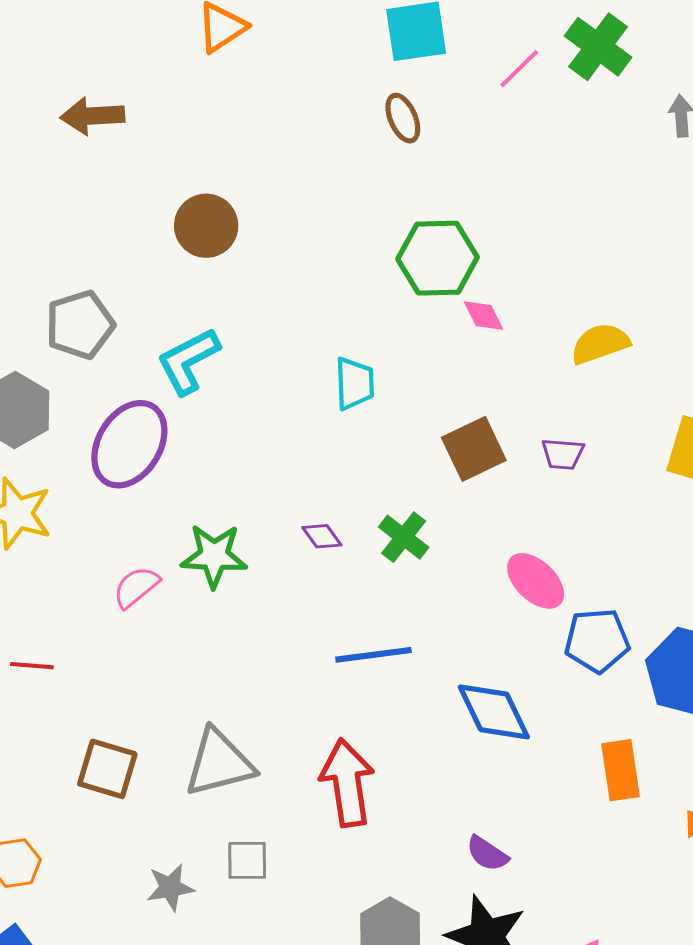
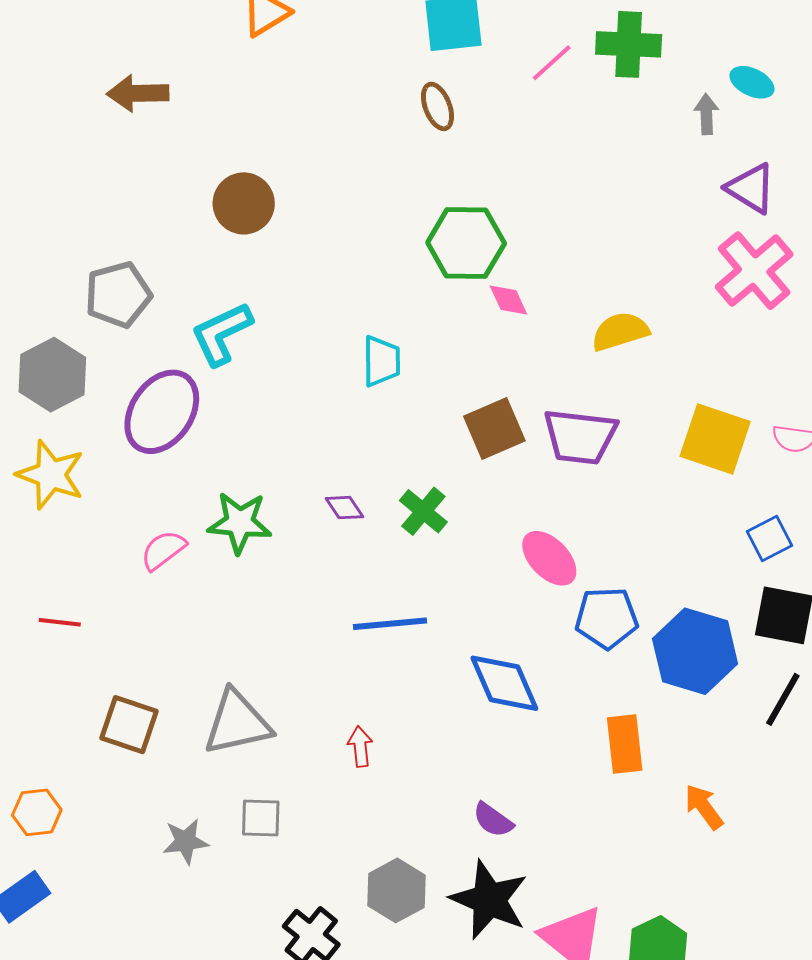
green cross: (598, 47) -> (629, 44), turned -36
purple trapezoid: (563, 454) -> (580, 437), size x1.8
red arrow: (347, 783) -> (360, 747), size x0.5

